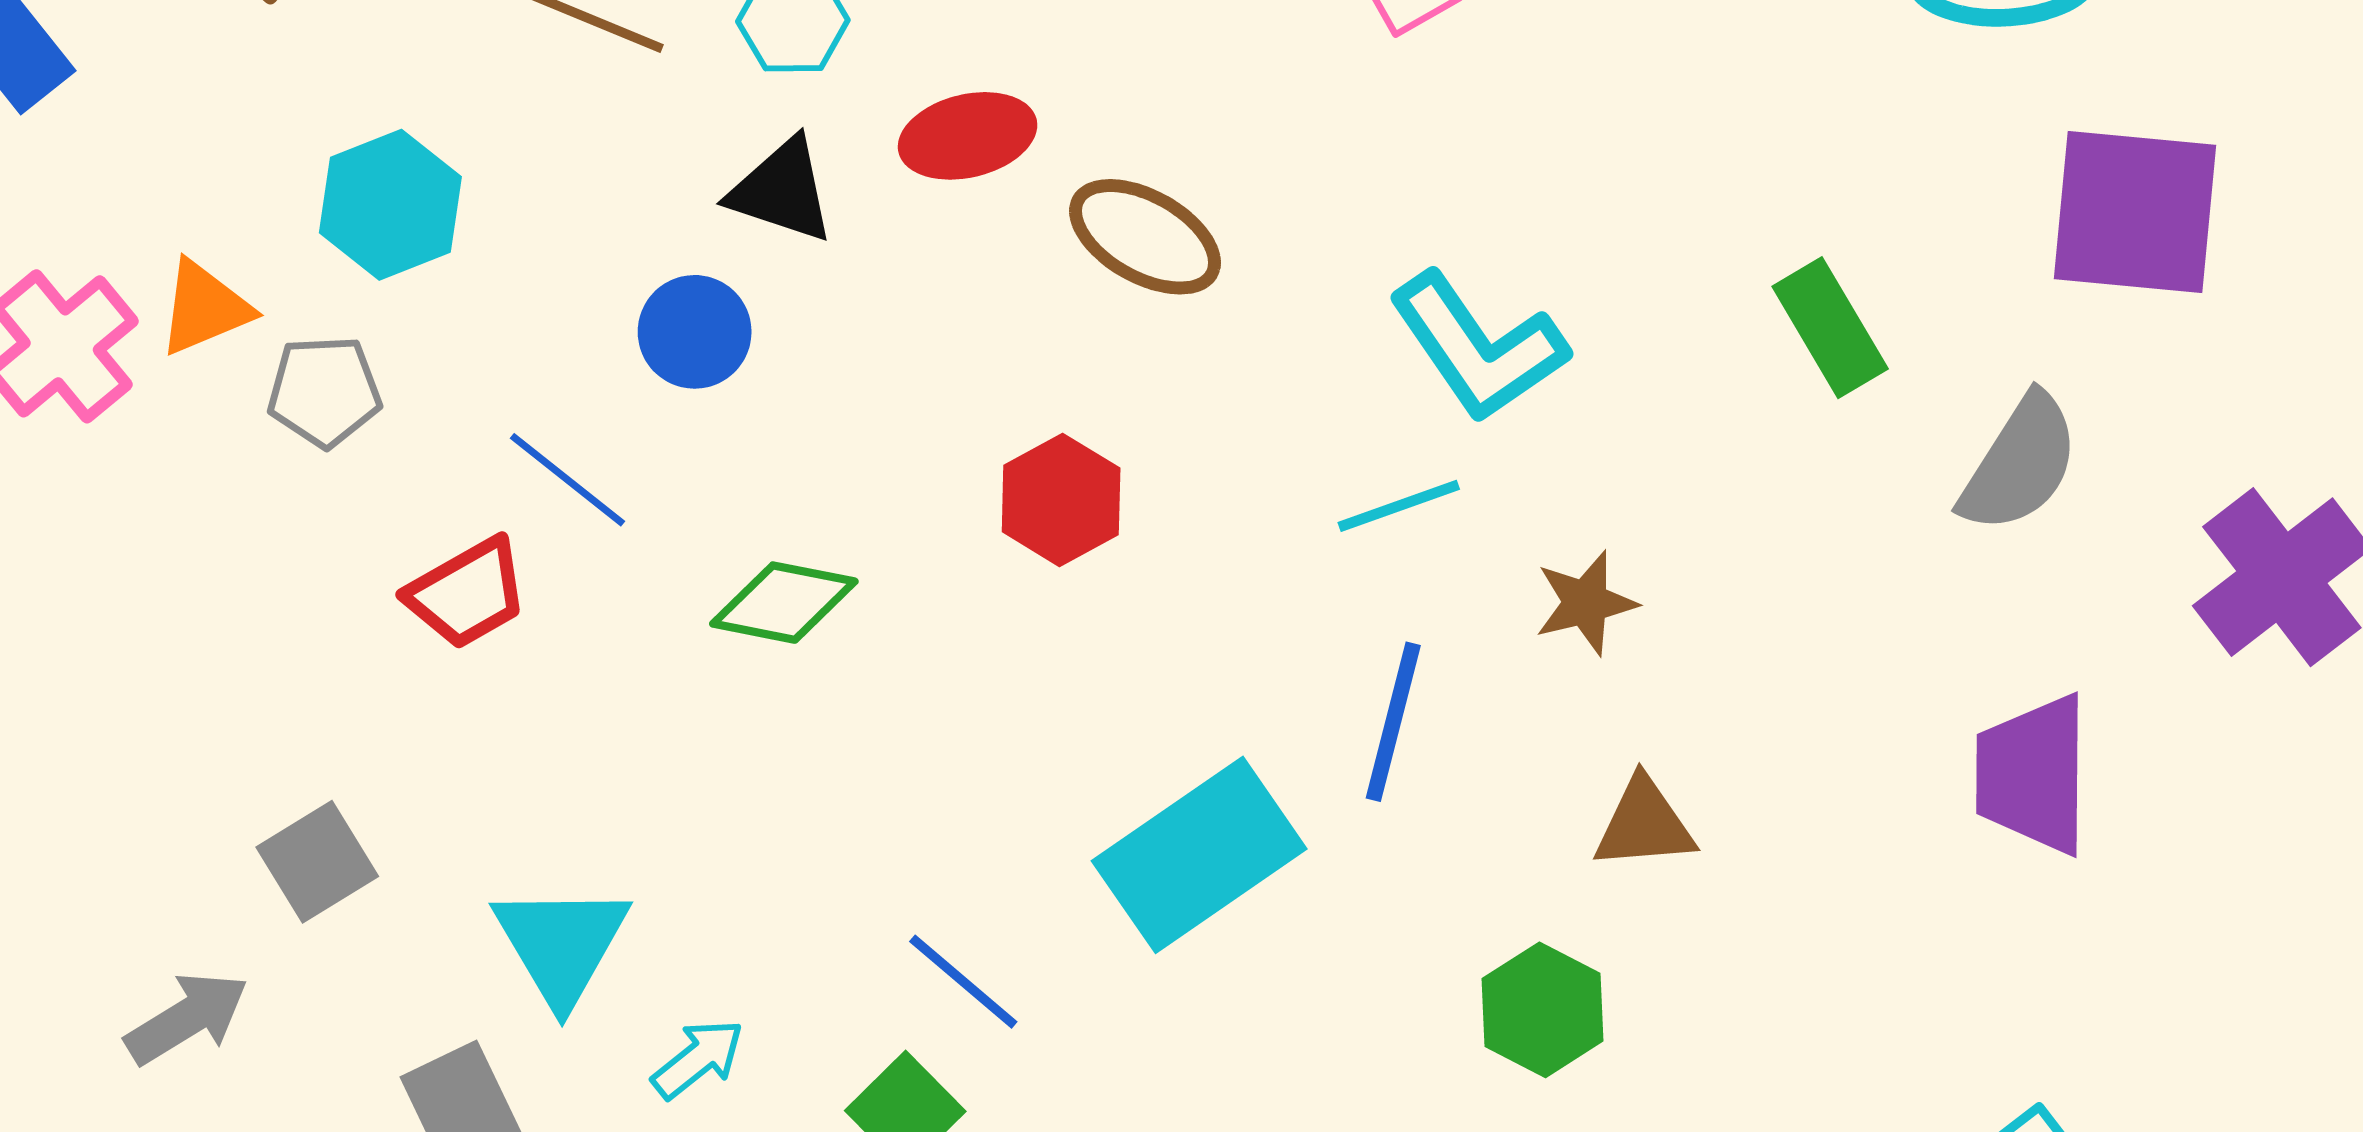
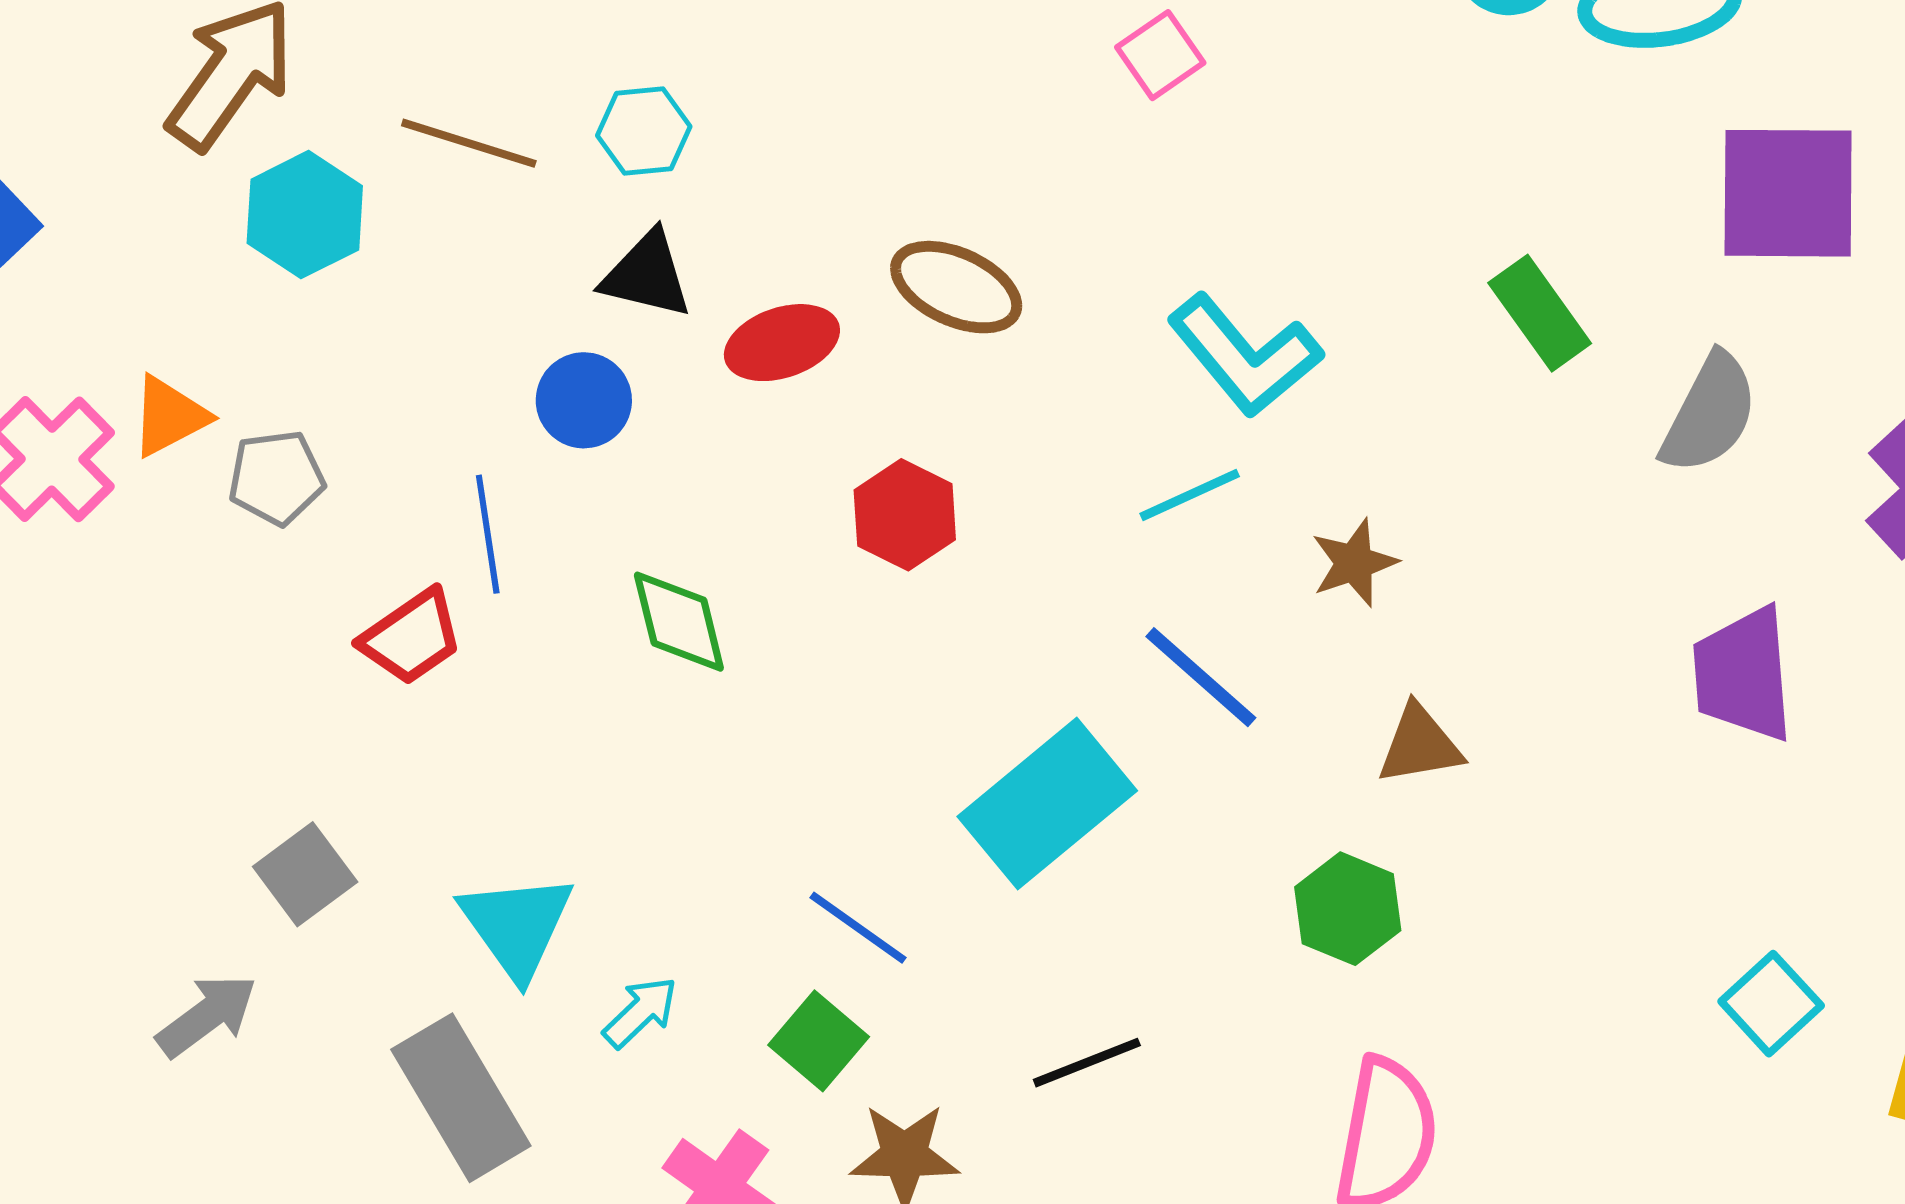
red ellipse: (968, 136) -> (782, 343), moved
cyan hexagon: (390, 205) -> (305, 215), moved
blue line: (567, 480) -> (488, 534), turned 48
green diamond: (784, 603) -> (679, 622), turned 70
blue line: (1393, 722) -> (1201, 677), turned -58

